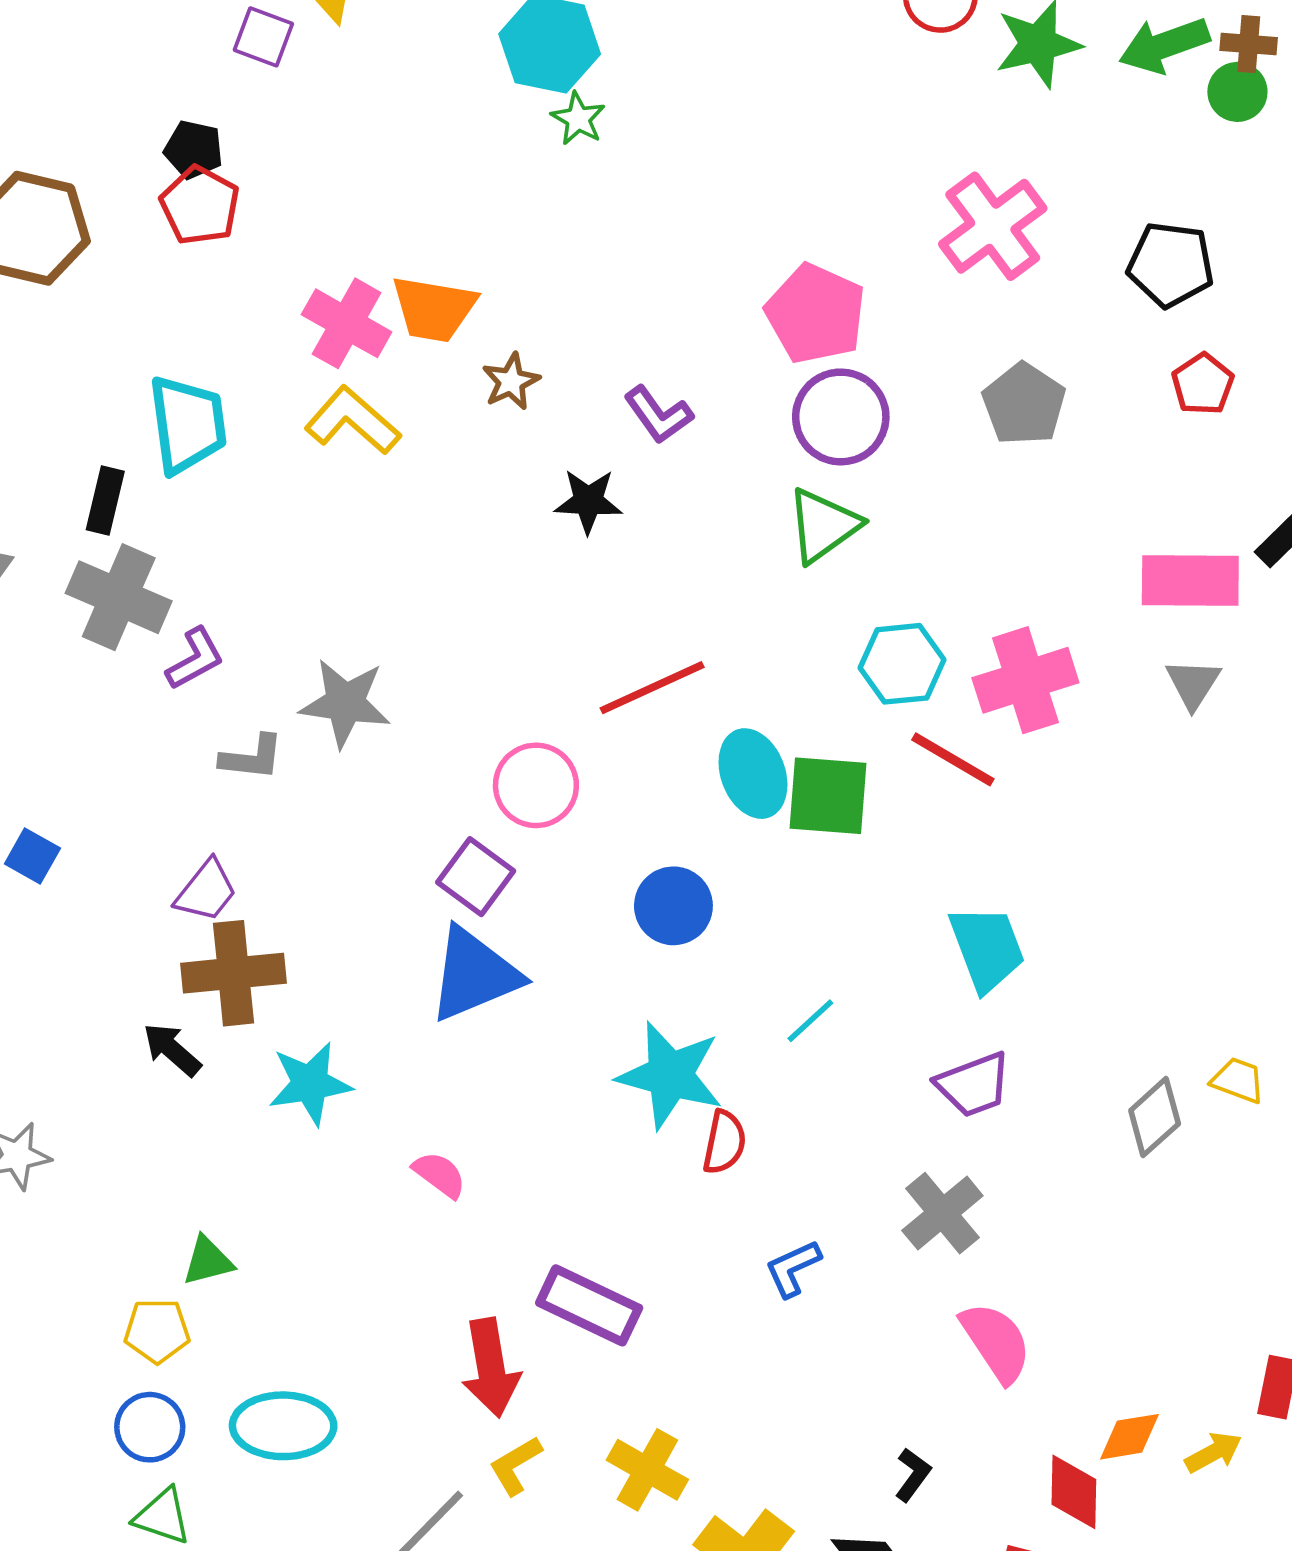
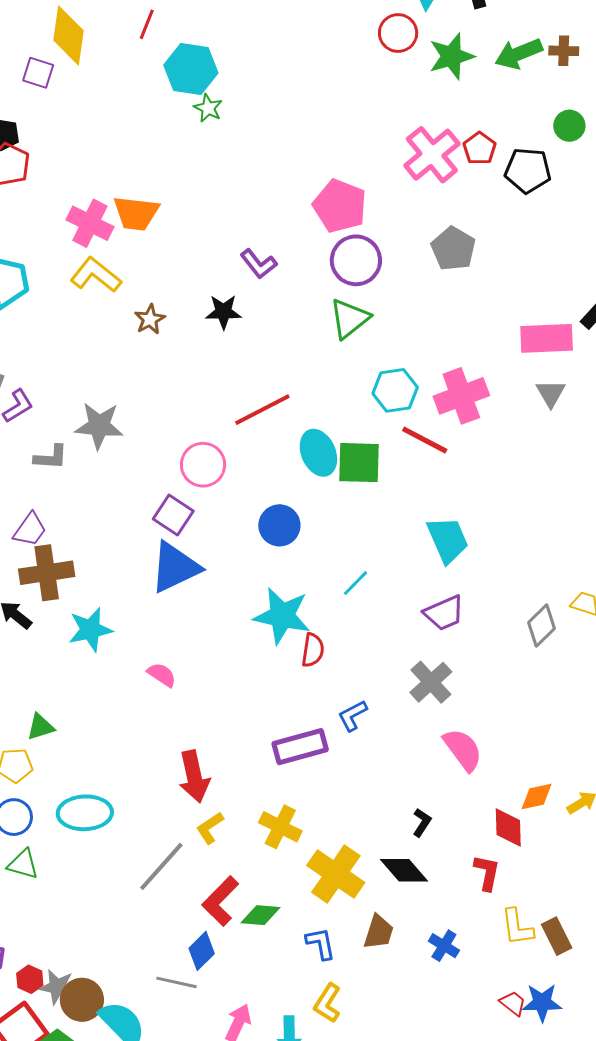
green circle: (1237, 92) -> (569, 126), moved
brown star: (511, 381) -> (150, 319), moved
red pentagon: (1203, 384) -> (480, 148), moved
purple rectangle: (589, 1305) -> (300, 747), moved, turned -38

